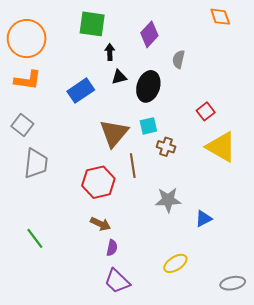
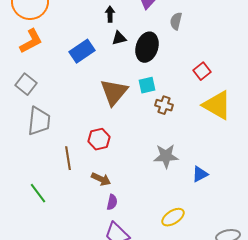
orange L-shape: (28, 80) -> (31, 41), turned -36
brown line: (133, 166) -> (68, 158), moved
red hexagon: (98, 182) -> (99, 139), size x0.7

